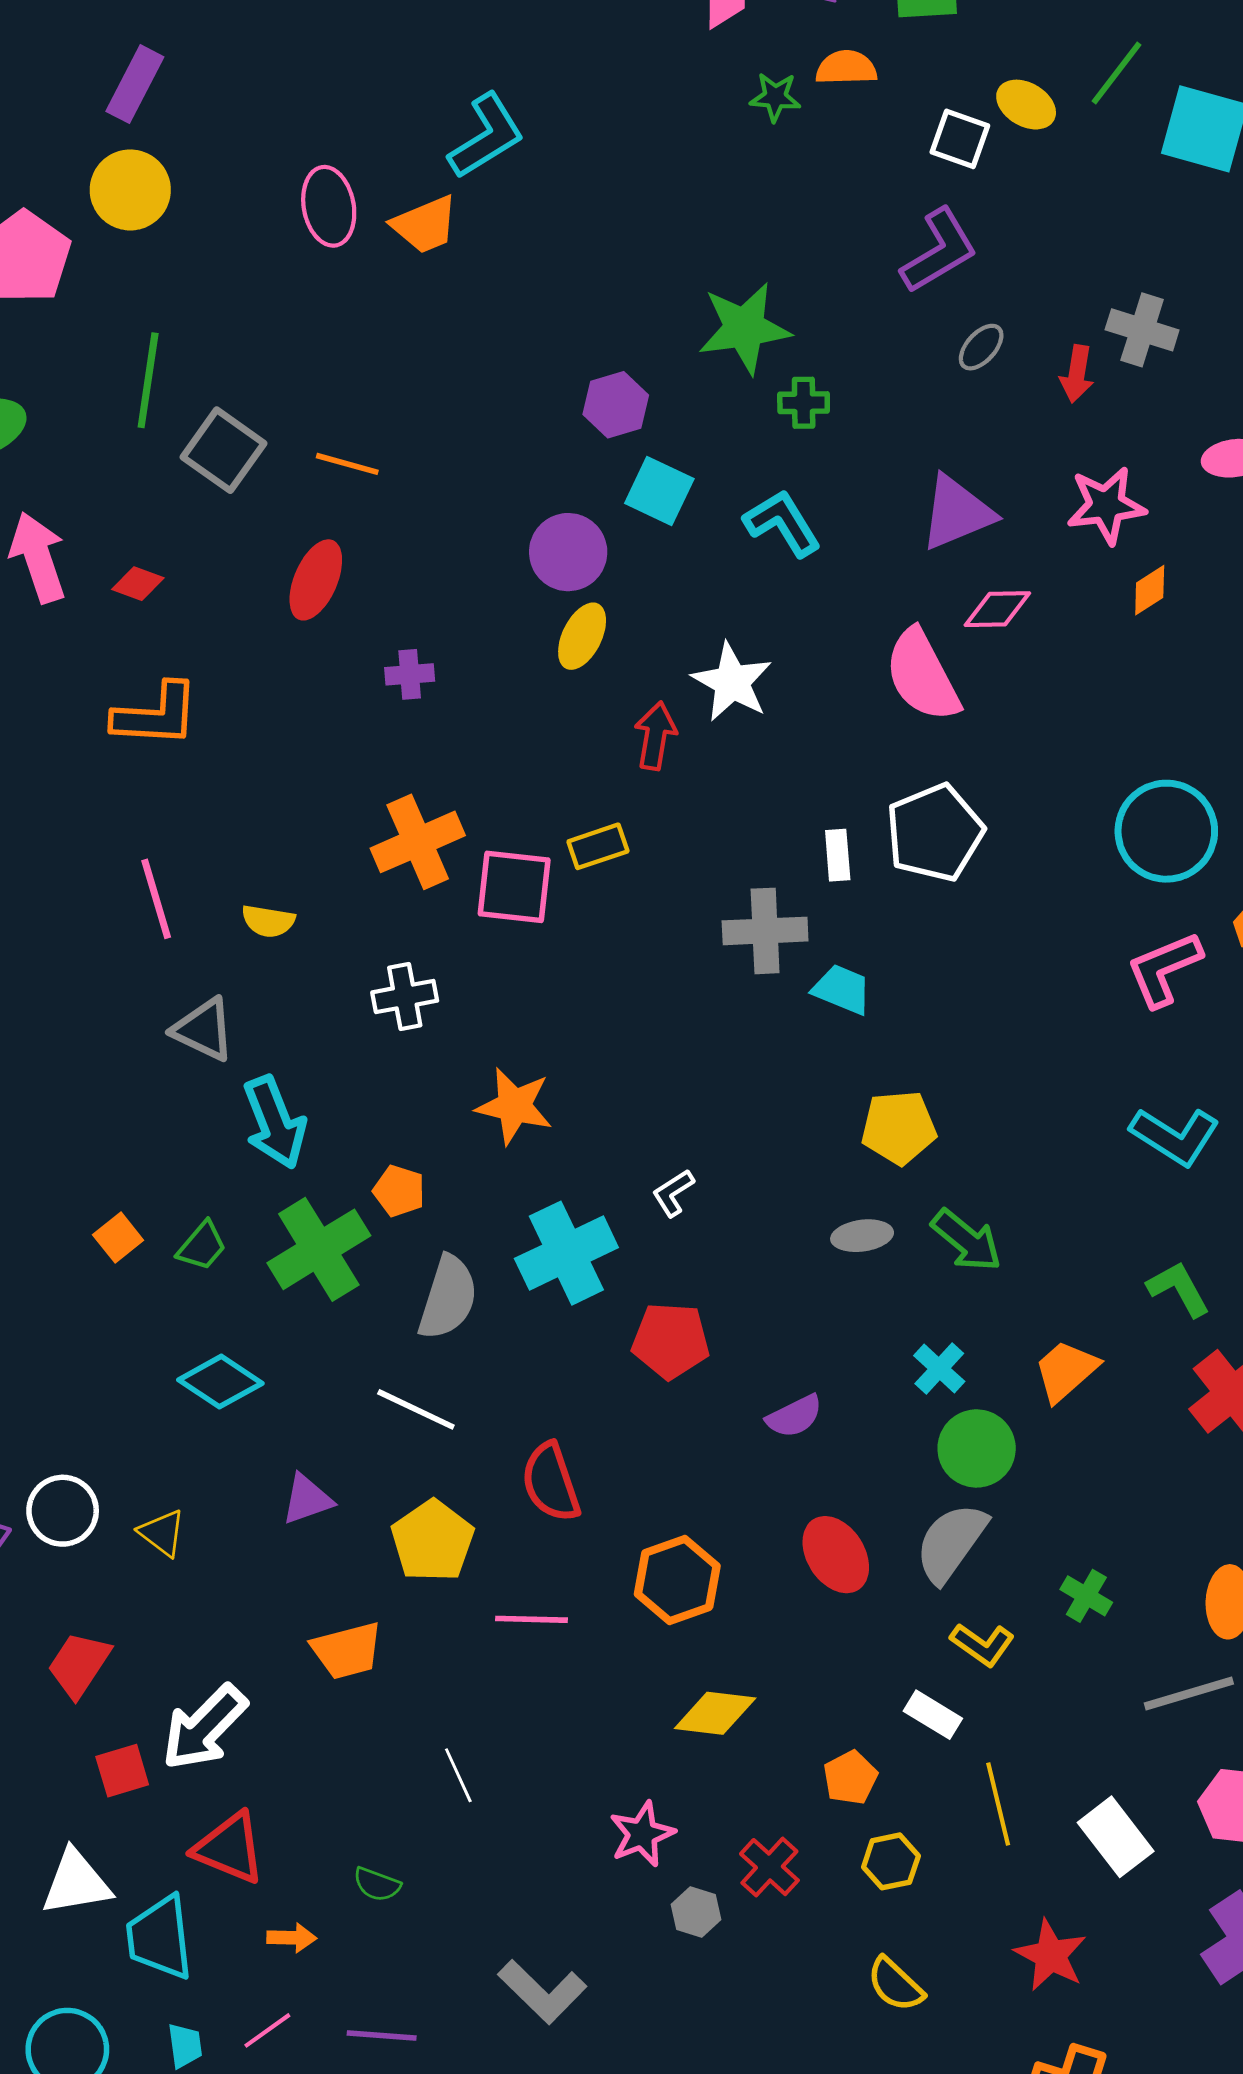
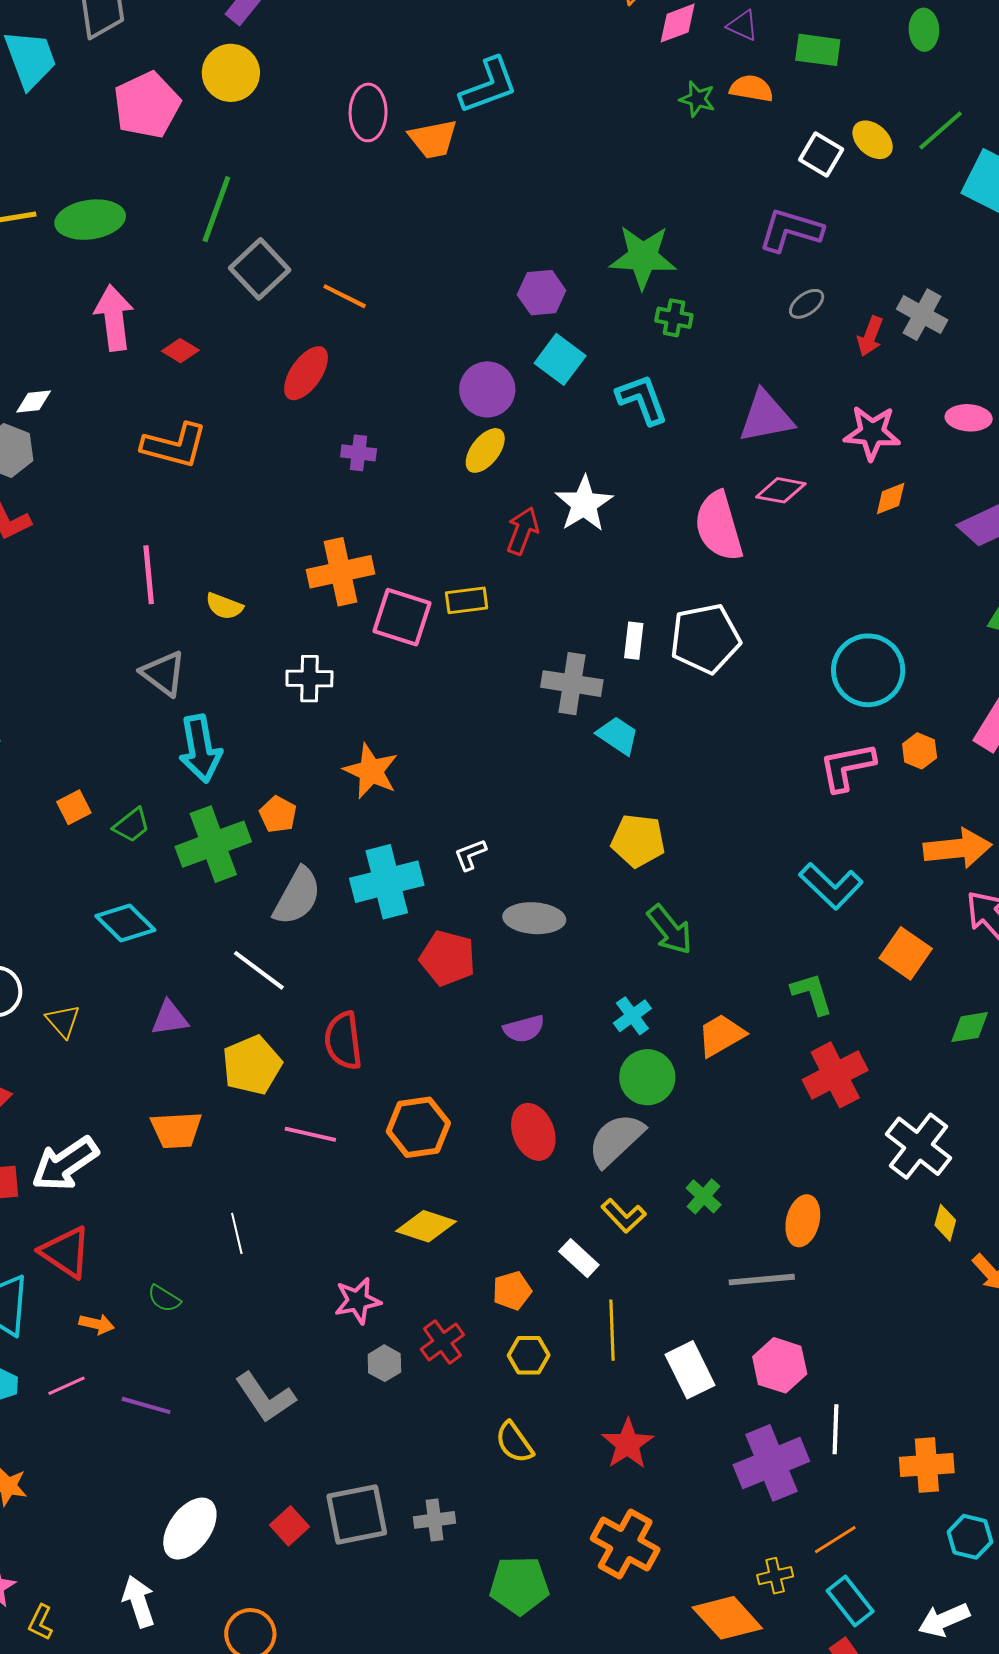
purple L-shape: (939, 251) -> (791, 230), turned -144
gray ellipse: (862, 1236) -> (534, 918), moved, size x1.4

